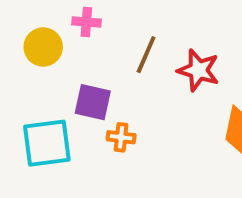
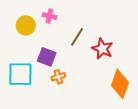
orange cross: (121, 137) -> (58, 77), turned -32

